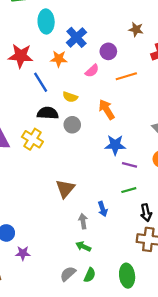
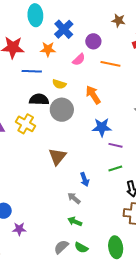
orange line: (126, 76) -> (110, 64), turned 30
blue line: (41, 82) -> (32, 71), turned -54
gray circle: (72, 125) -> (62, 110), size x1.5
brown triangle: (65, 189) -> (57, 157), moved
blue arrow: (103, 209) -> (85, 179), moved
gray arrow: (83, 221) -> (74, 198), turned -40
green semicircle: (90, 275) -> (81, 248), turned 96

